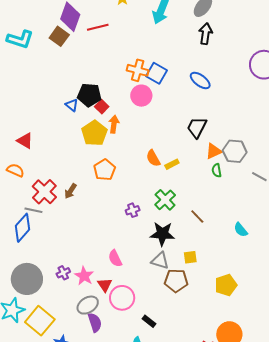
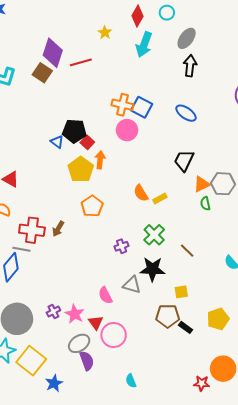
red cross: (44, 192) -> (32, 230), turned -35
gray triangle: (160, 261) -> (132, 285), moved
black rectangle: (149, 321) -> (186, 327), moved

